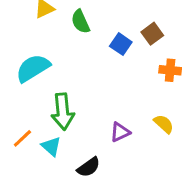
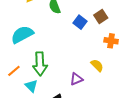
yellow semicircle: (164, 124) -> (97, 65), moved
orange line: (22, 138) -> (14, 71), moved

